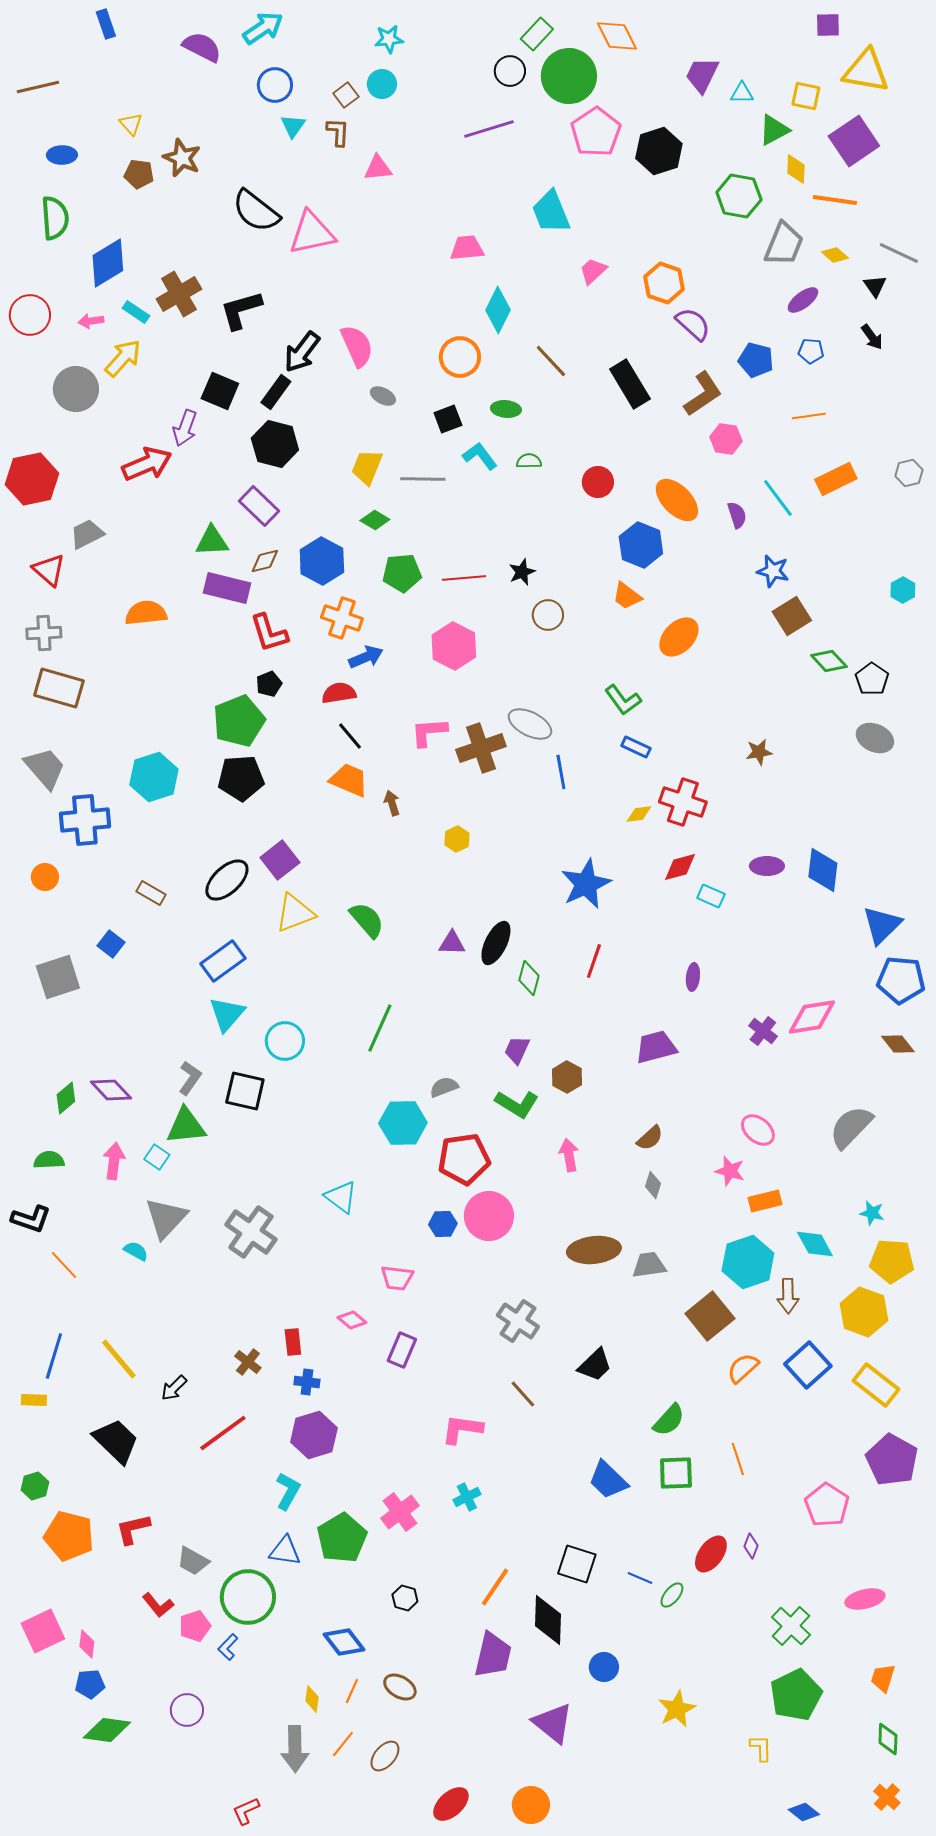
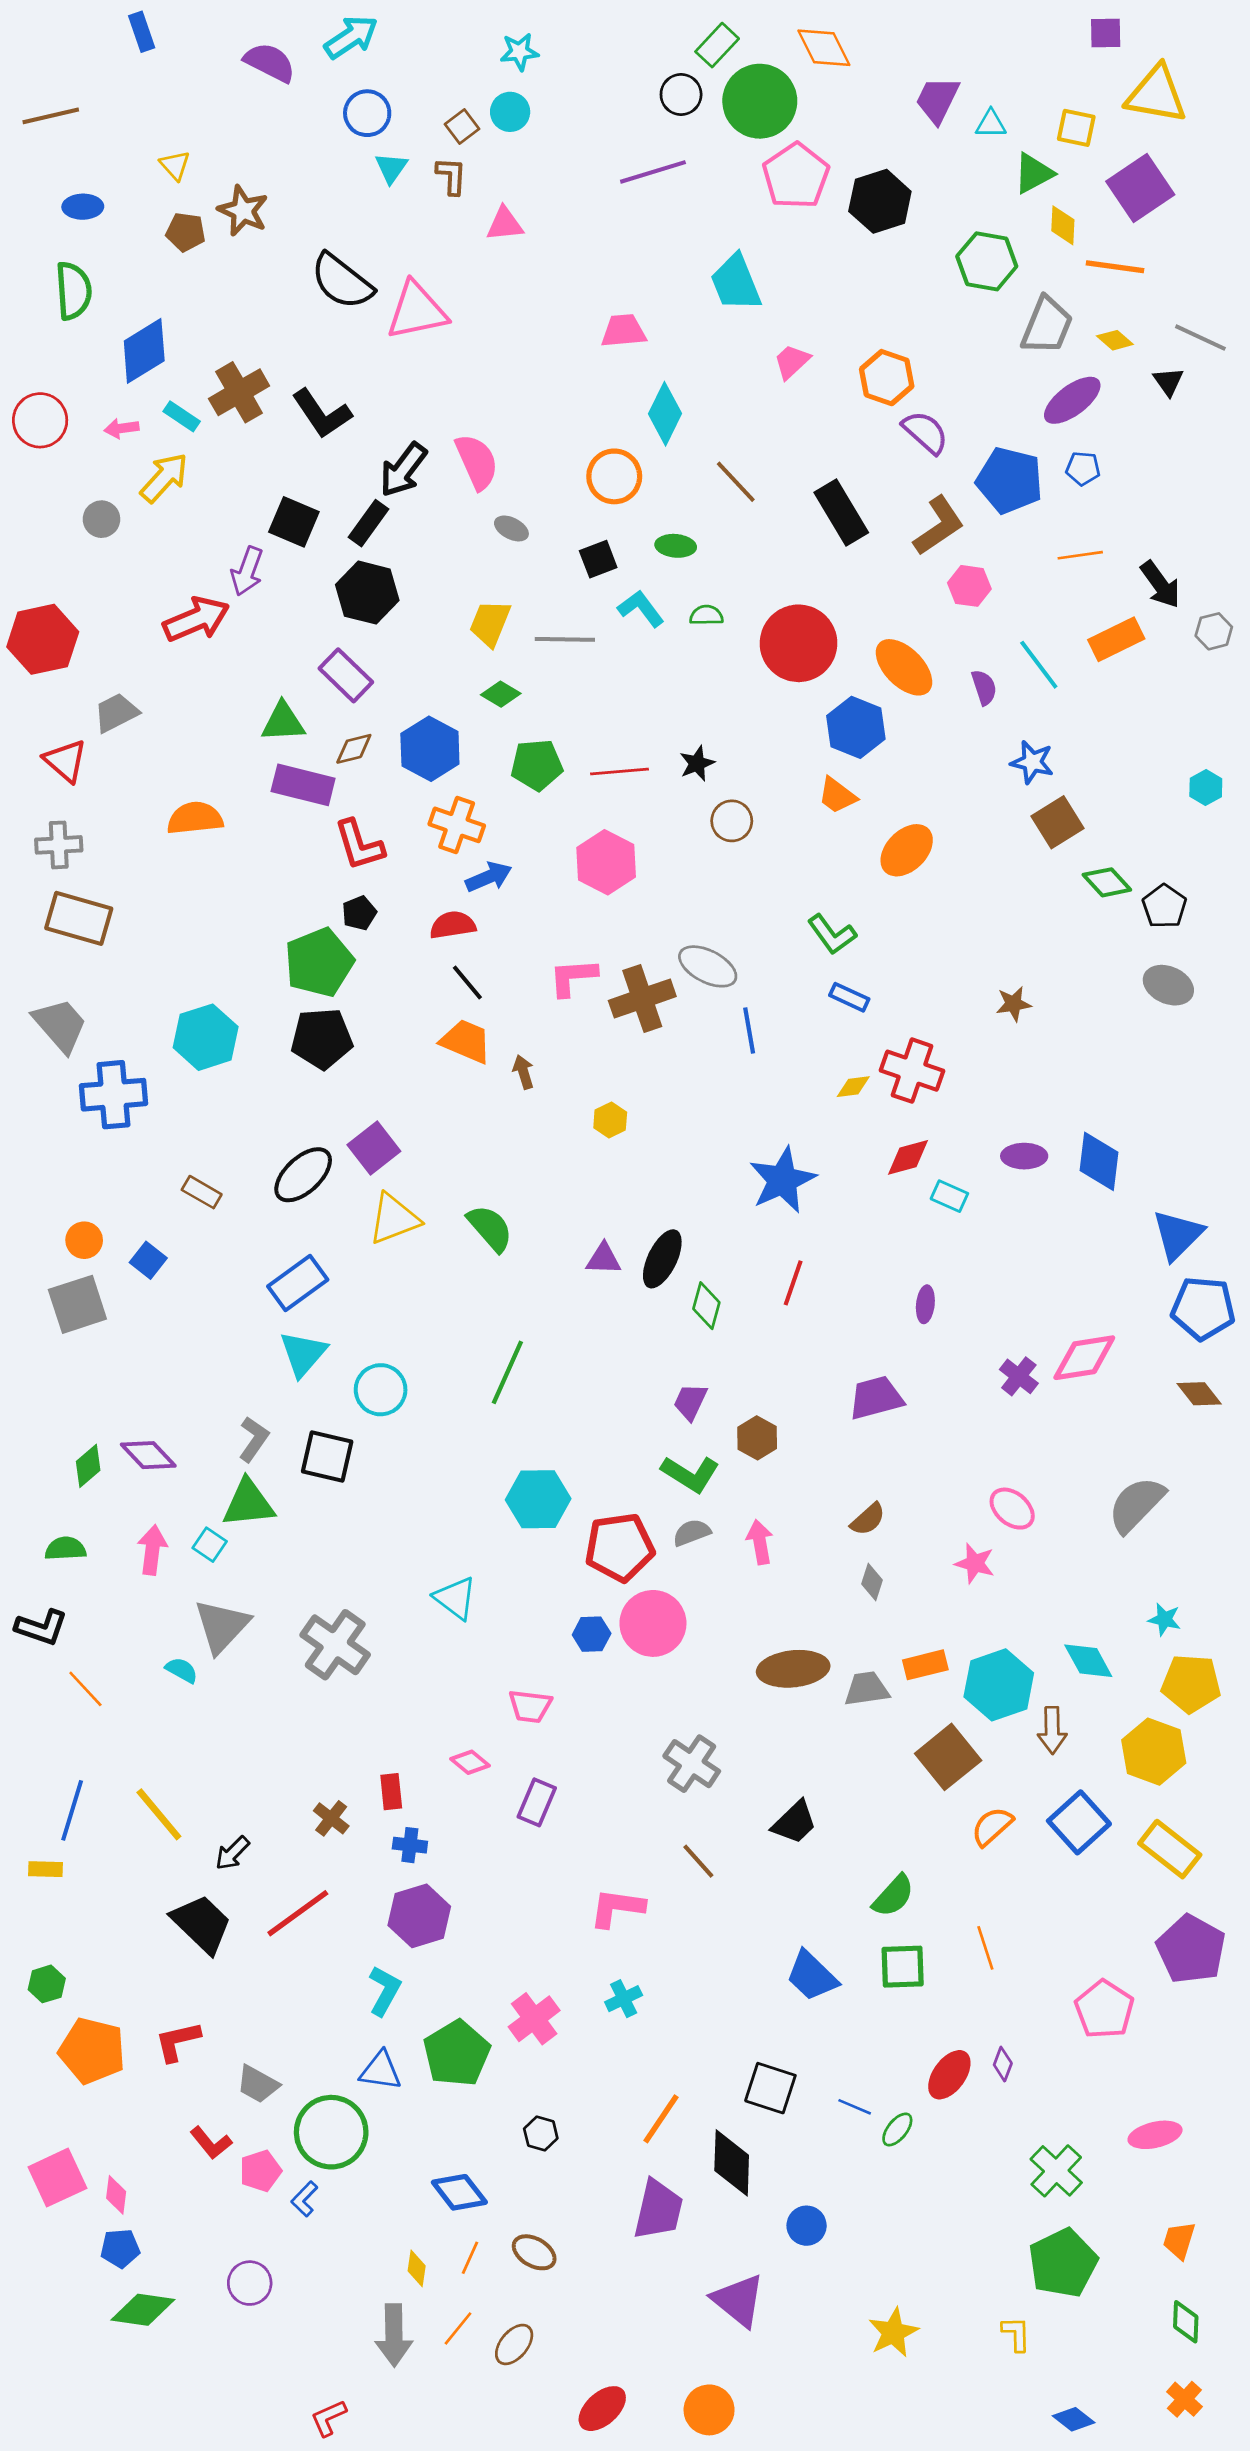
purple ellipse: (803, 300) -> (1072, 400), size x1.4
black L-shape: (241, 310) -> (322, 414), turned -108
black arrow: (872, 337) -> (1160, 585), moved, size x1.4
blue pentagon: (756, 360) -> (1009, 480), size x1.4
gray circle: (76, 389) -> (101, 519), size x0.6
red circle: (598, 482) -> (799, 643), size x1.8
orange circle: (45, 877) -> (84, 1240), moved
gray semicircle: (444, 1087) -> (692, 1533), moved
orange rectangle: (765, 1201) -> (925, 1665), moved
black trapezoid: (116, 1441) -> (202, 1924), moved
yellow star: (677, 1709) -> (893, 2332), moved

